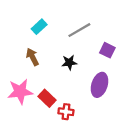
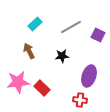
purple square: (107, 50) -> (98, 35), moved
red cross: (66, 112) -> (80, 100), moved

